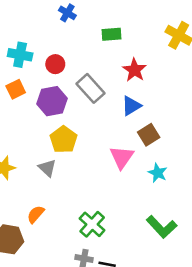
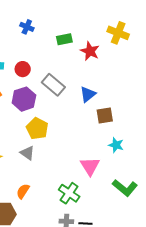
red star: (134, 70) -> (90, 51), moved
brown square: (149, 135) -> (105, 116), turned 30
pink triangle: (122, 157) -> (90, 166), moved

